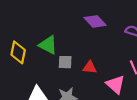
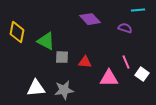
yellow diamond: (18, 52) -> (17, 32), moved
pink triangle: (115, 84) -> (109, 78), turned -42

